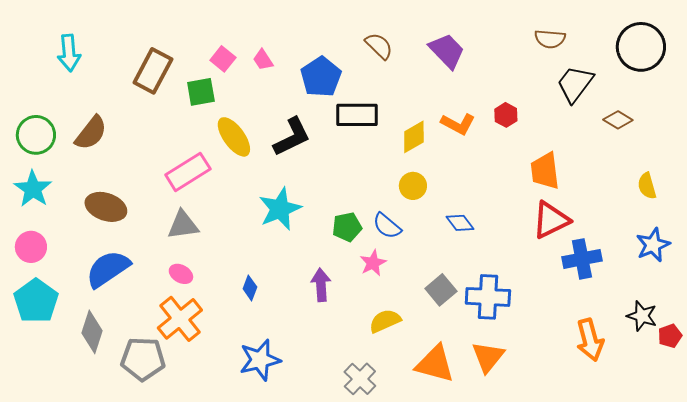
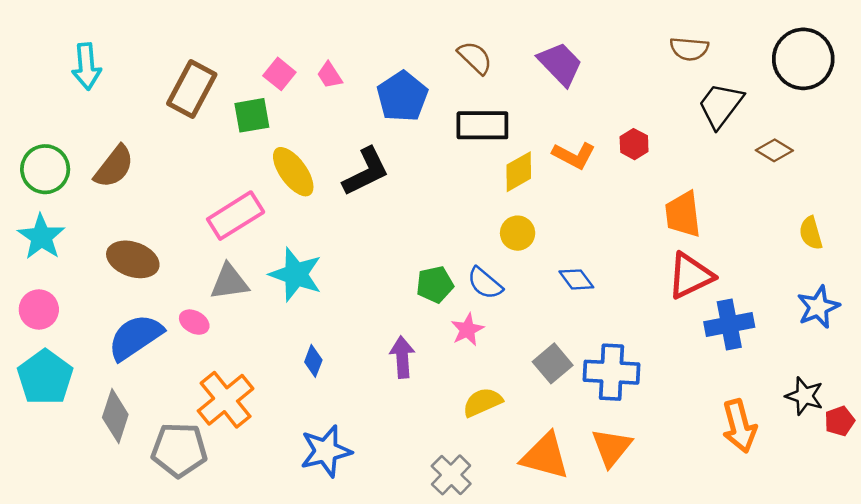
black rectangle: (357, 115) -> (482, 125), moved
cyan star: (280, 209) -> (296, 274), moved, turned -30
pink ellipse: (181, 274) -> (194, 322), moved

